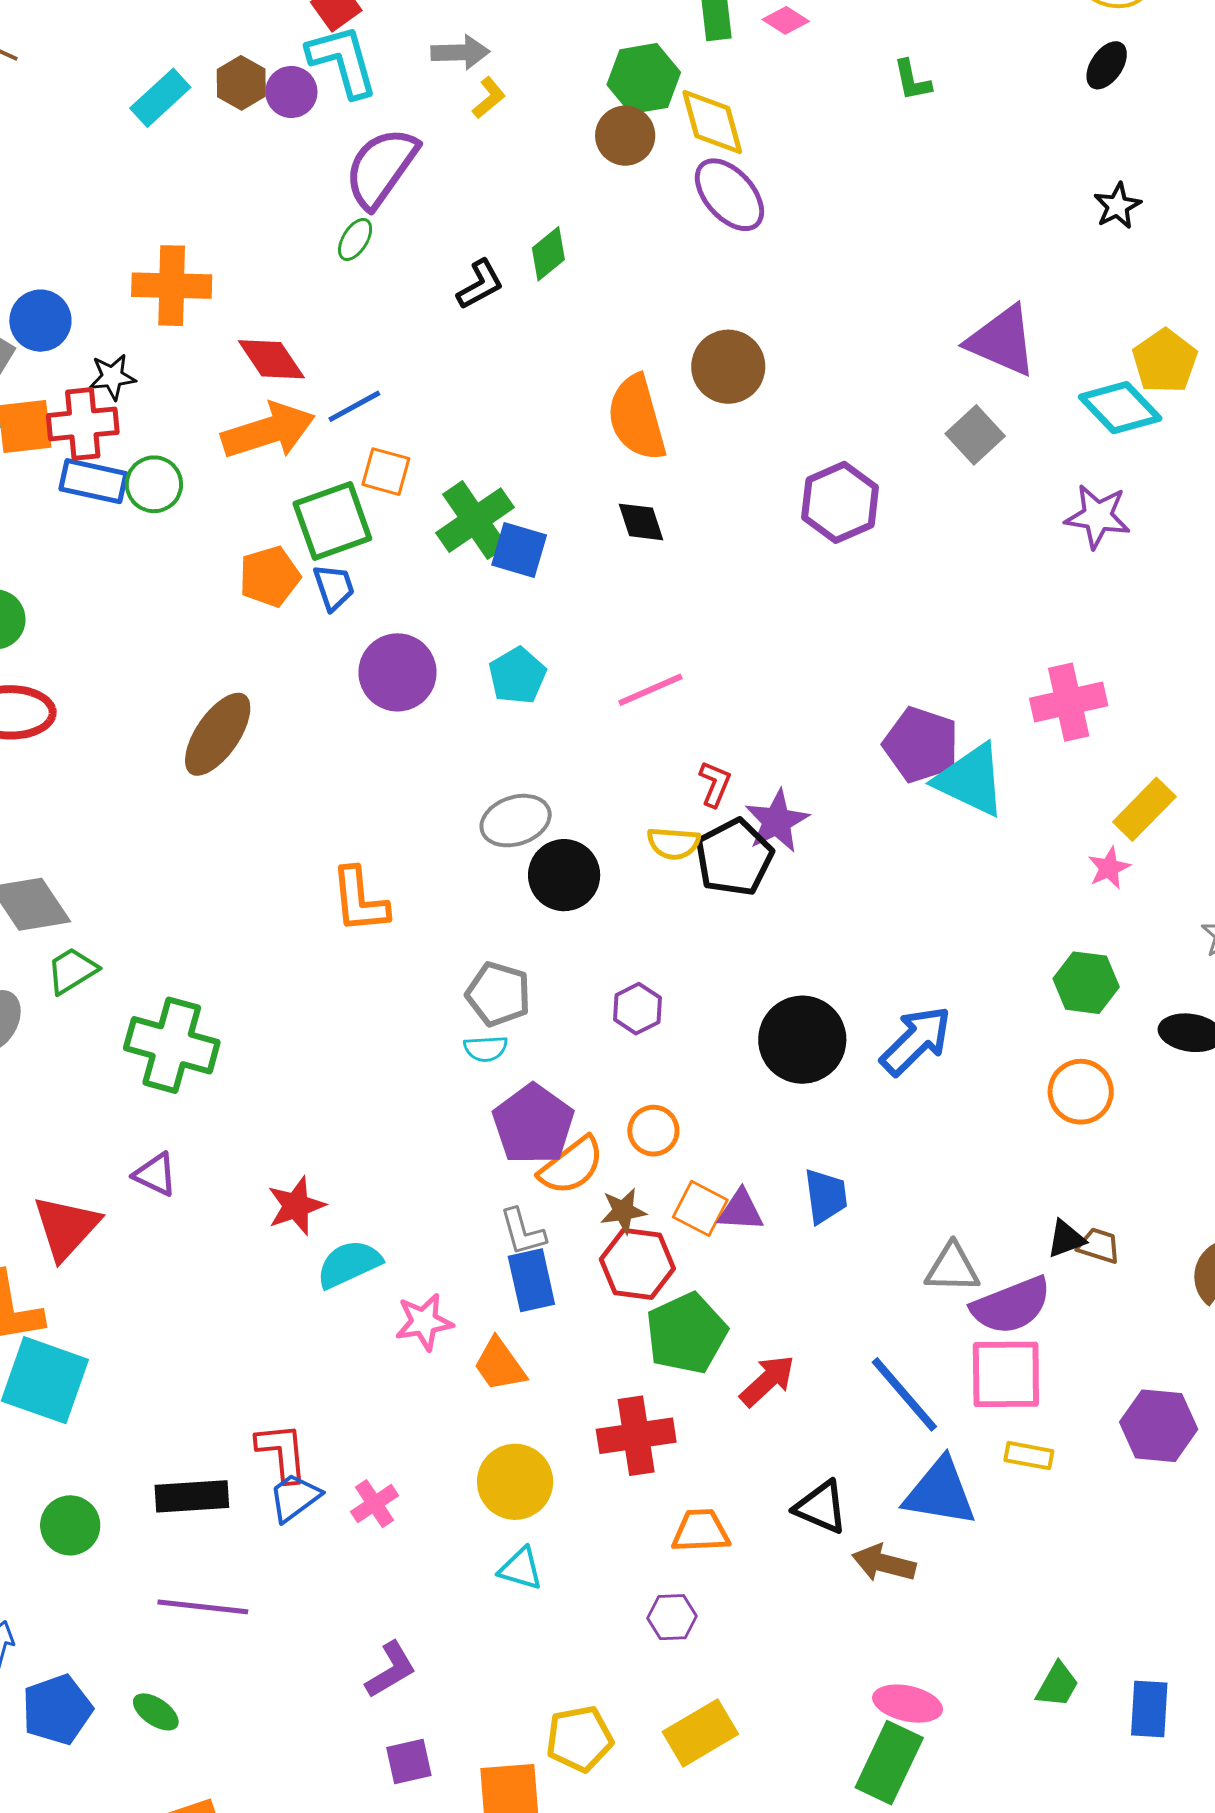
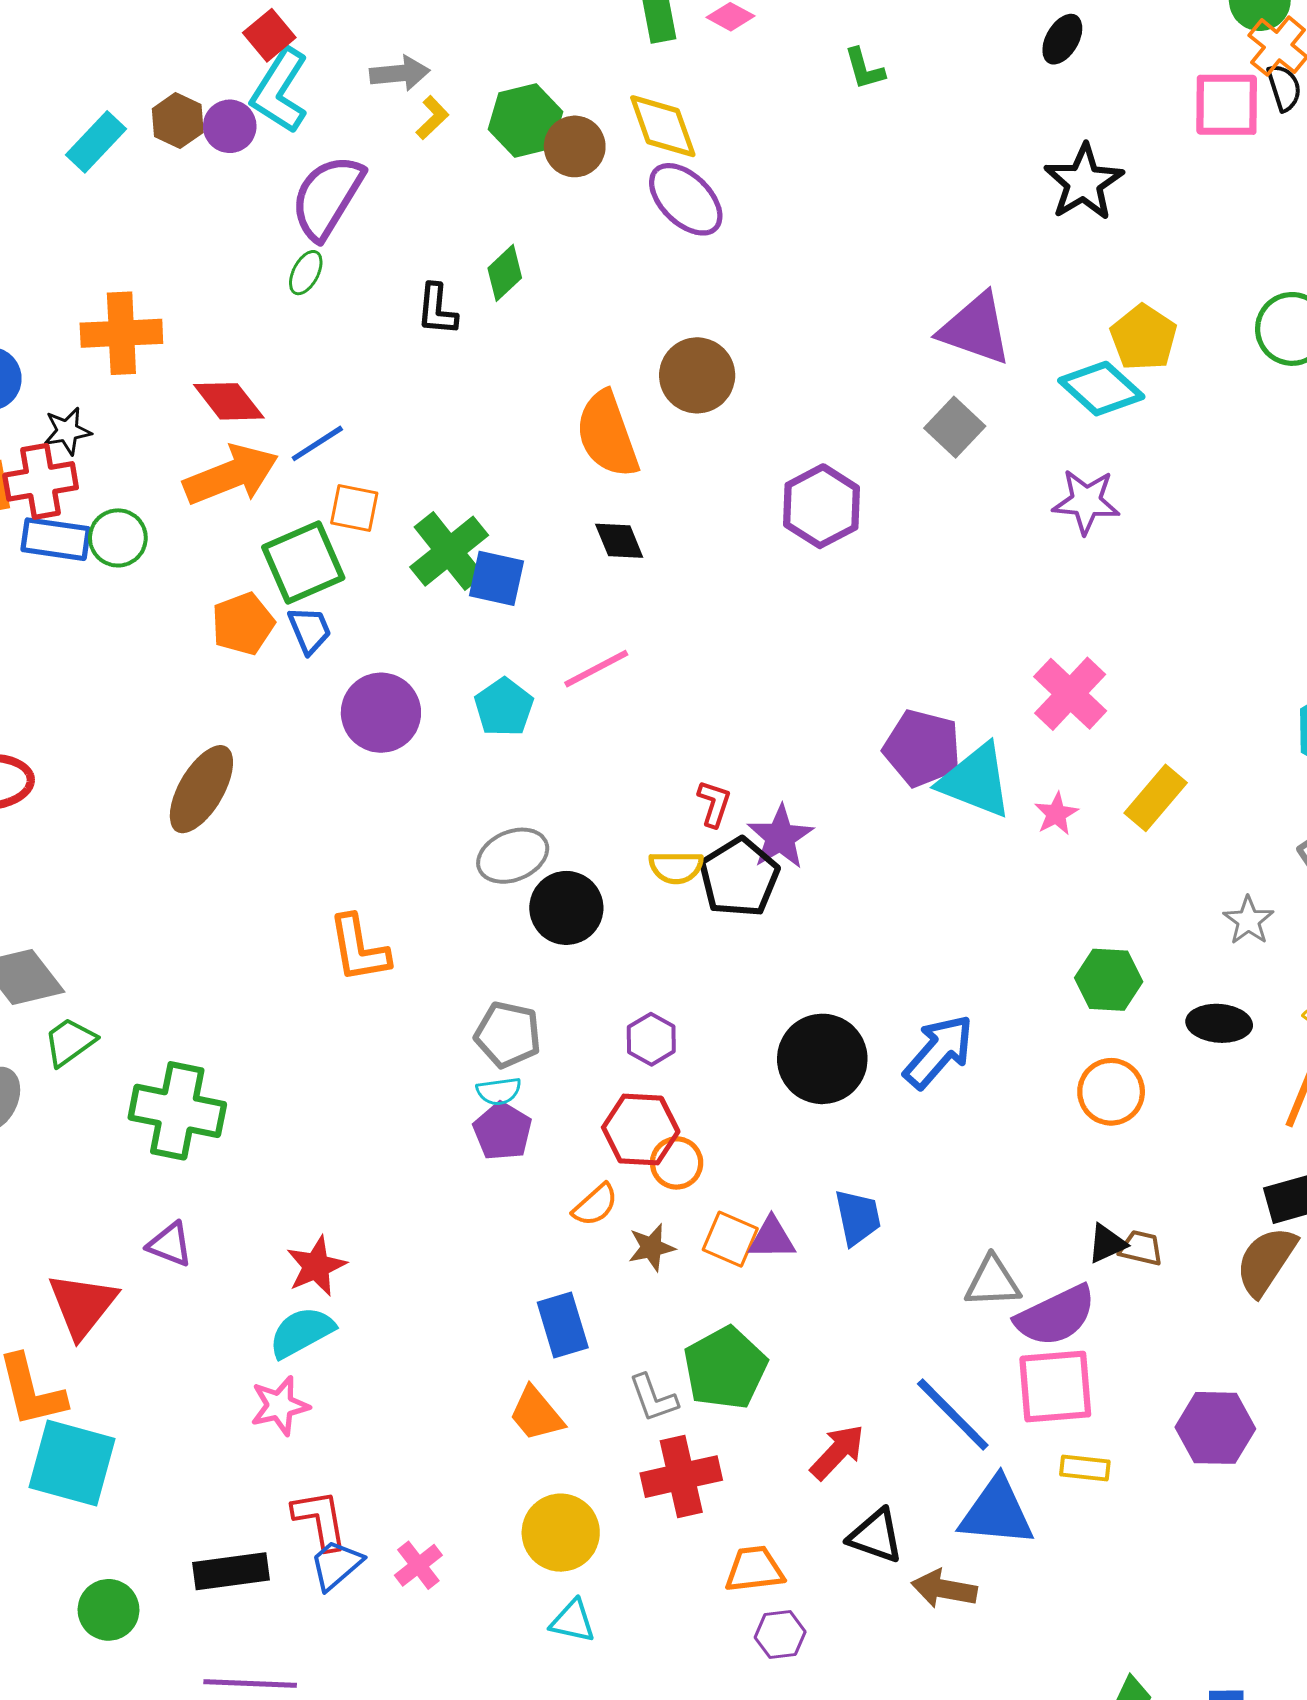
cyan L-shape: (343, 61) -> (280, 91), turned -128
green hexagon: (644, 79) -> (525, 121), moved
black star: (1117, 206) -> (1084, 182), size x1.6
black L-shape: (480, 284) -> (437, 310), turned 128
pink line: (650, 690) -> (596, 669), moved
pink cross: (1069, 702) -> (1070, 694), turned -30
pink star: (1109, 868) -> (1056, 814), moved
purple pentagon: (533, 1124) -> (503, 1131), moved, size x0.7
orange semicircle: (571, 1166) -> (595, 1205), size x0.7
gray L-shape: (523, 1232) -> (653, 1398), moved
cyan semicircle: (349, 1264) -> (302, 1332), moved
red hexagon: (637, 1264) -> (641, 1130), moved
pink star: (424, 1322) -> (280, 1406), moved
red arrow: (767, 1381) -> (837, 1452), moved
purple hexagon: (672, 1617) -> (780, 1635), moved

